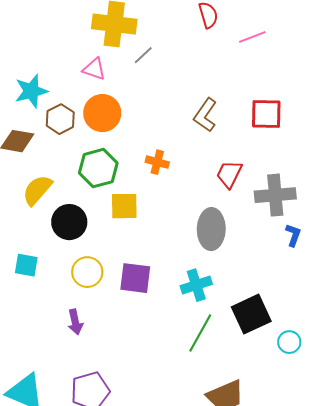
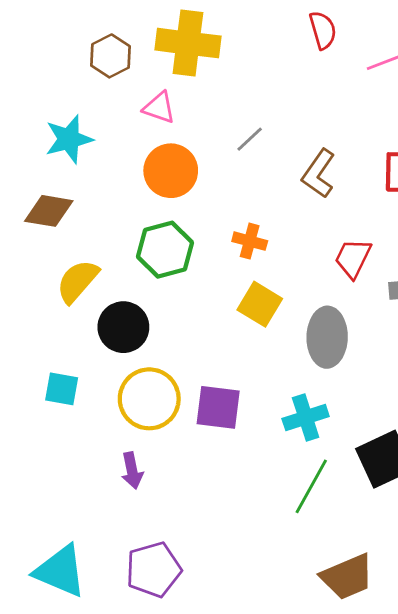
gray line: (143, 55) -> (250, 139), moved
brown hexagon: (60, 119) -> (110, 56), moved
yellow square: (124, 206) -> (260, 304), moved, turned 32
yellow circle: (87, 272) -> (149, 399), size x1.4

